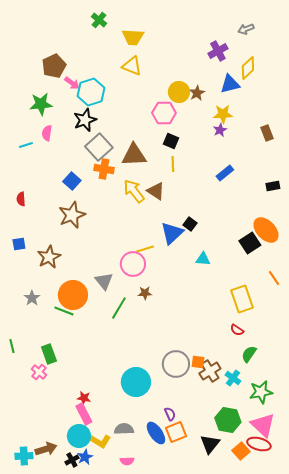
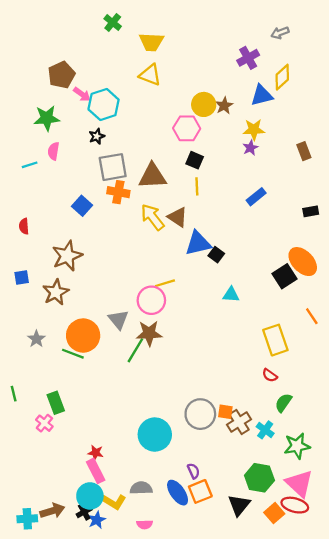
black star: (85, 120) -> (97, 136), size x0.6
gray square: (99, 147) -> (113, 167), turned 32
brown star: (72, 215) -> (67, 256), moved
blue triangle: (172, 233) -> (198, 243), moved, turned 30
brown star: (145, 293) -> (149, 333), moved, size x1.6
black cross: (72, 460) -> (84, 512), moved

